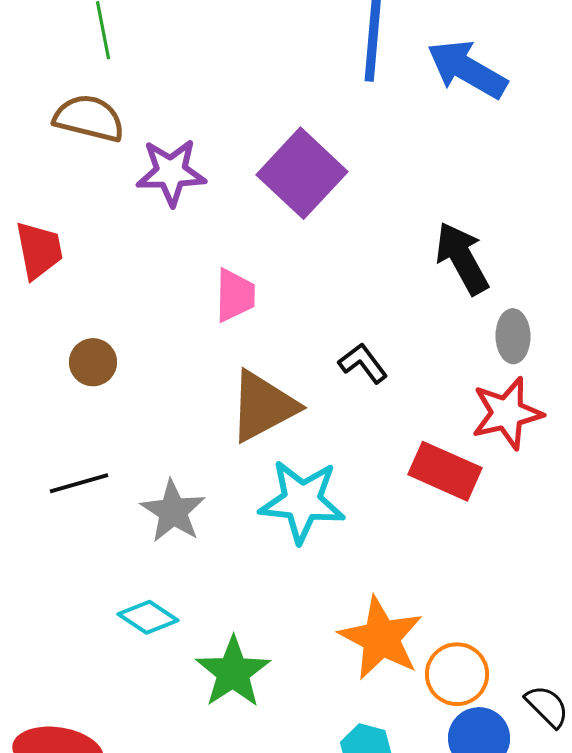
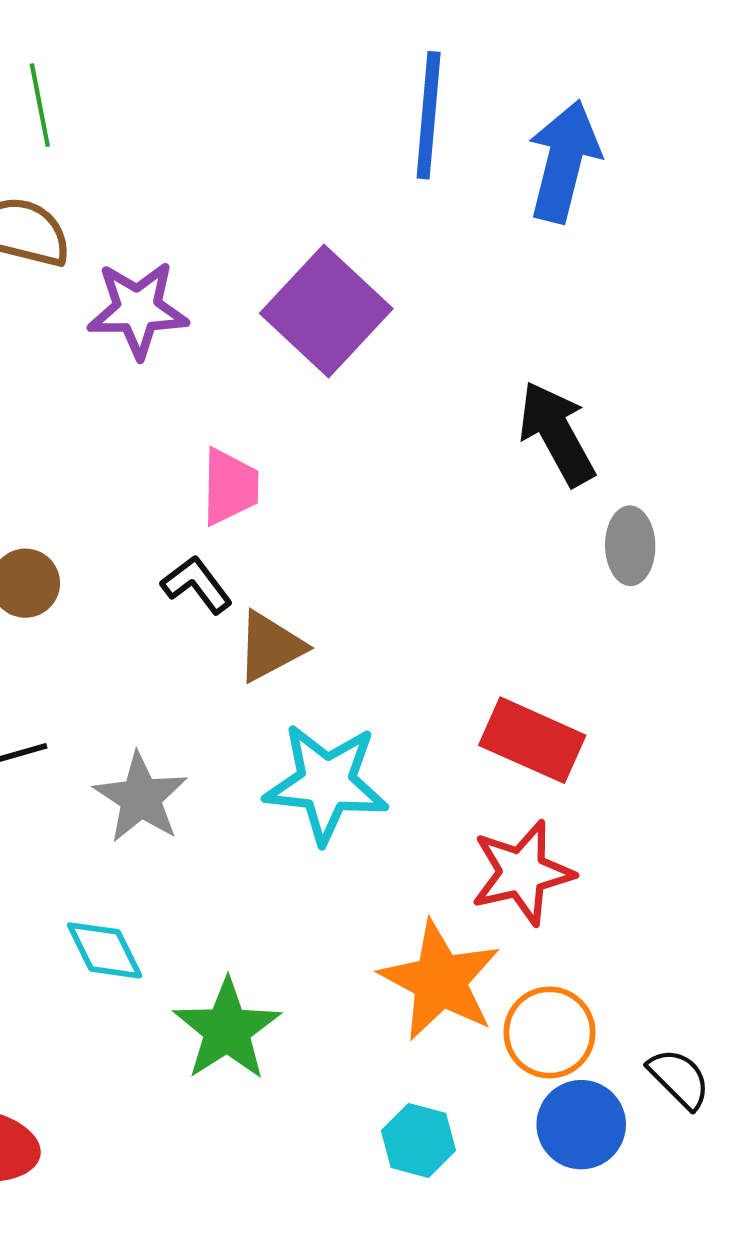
blue arrow: (467, 69) -> (564, 161), turned 74
black L-shape: (363, 363) -> (197, 585), moved
brown triangle: (263, 406) -> (270, 647), size x0.7
red star: (507, 413) -> (522, 873), moved
cyan diamond: (148, 617) -> (105, 950), turned 30

